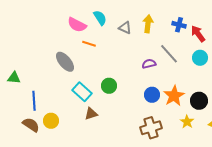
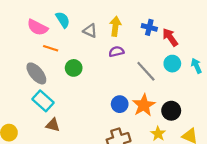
gray line: (169, 54) -> (146, 71), moved
gray ellipse: (65, 62) -> (36, 73), moved
purple semicircle: (149, 64) -> (116, 52), moved
green circle: (109, 86) -> (74, 68), moved
brown triangle: (91, 114) -> (53, 125), turned 32

